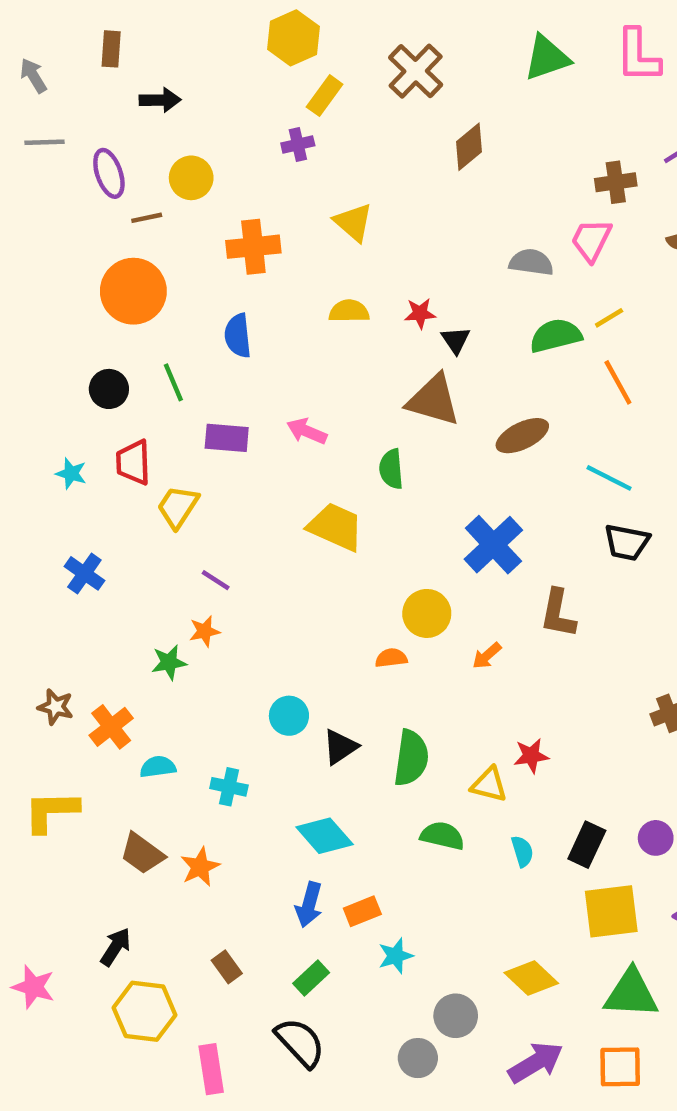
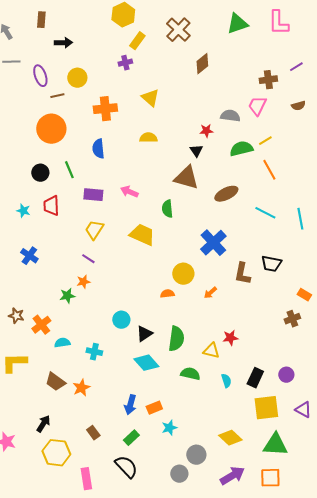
red star: (420, 313) -> (206, 131), moved
yellow trapezoid: (178, 507) -> (94, 230), moved
black trapezoid: (627, 542) -> (271, 264), moved
cyan diamond: (325, 836) -> (146, 363), moved

